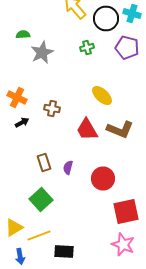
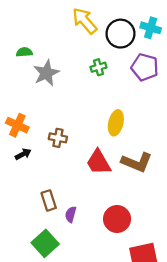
yellow ellipse: (102, 96) -> (116, 123), turned 60
purple semicircle: (68, 168) -> (71, 214), moved

